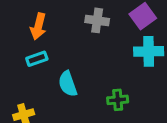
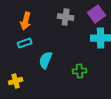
cyan semicircle: (68, 84) -> (46, 60), turned 42

